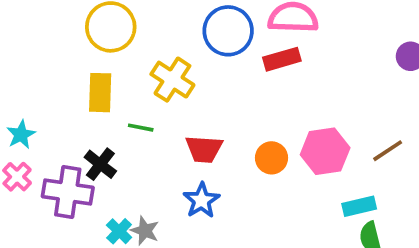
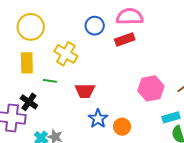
blue circle: (228, 31) -> (95, 26), size x0.7
orange circle: (271, 158) -> (122, 127), moved
blue star: (201, 200) -> (98, 119), moved

